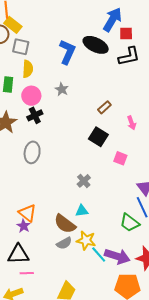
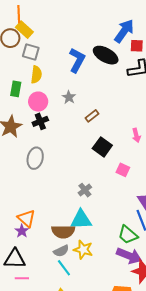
brown rectangle: (104, 107) -> (92, 116), moved
cyan triangle: (82, 211) -> (81, 220), size x1.6
brown semicircle: (65, 224) -> (63, 232), turned -40
cyan line: (99, 254) -> (64, 268), moved
purple arrow: (117, 256) -> (129, 256), moved

